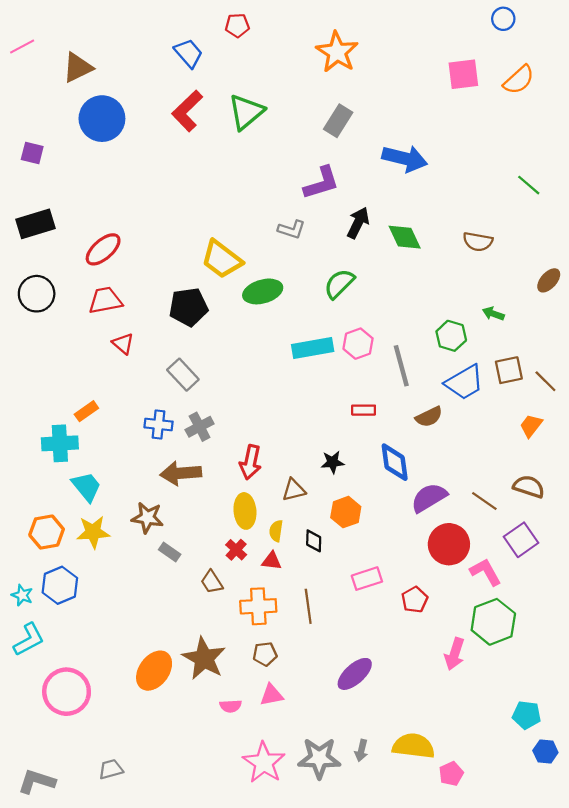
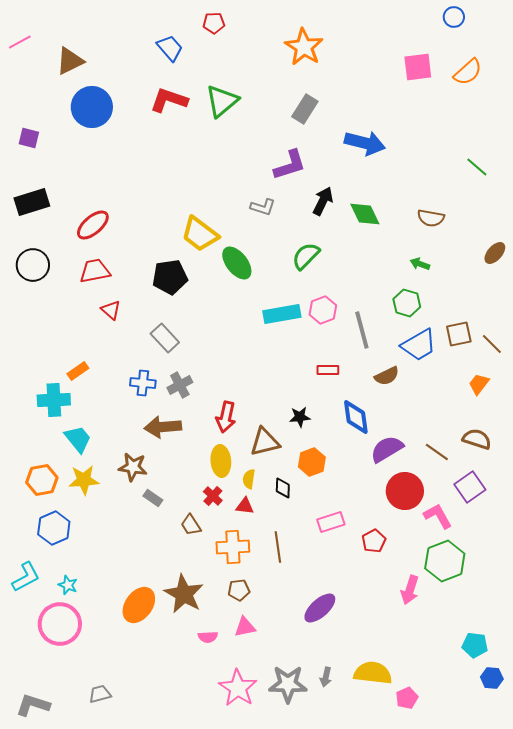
red L-shape: (187, 111) -> (169, 100), turned 63
green ellipse: (263, 291) -> (237, 263), turned 68
green arrow: (493, 314) -> (420, 264), moved
brown triangle: (294, 490) -> (265, 442), size x1.4
cyan star: (22, 595) -> (68, 585), moved

